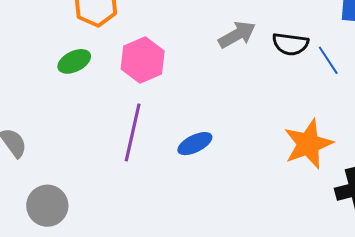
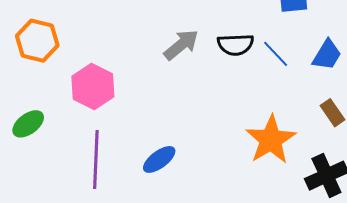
green ellipse: (74, 61) -> (28, 124), moved

